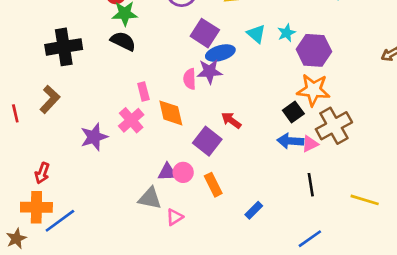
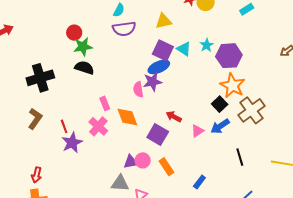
purple square: (205, 33) -> (163, 50), moved
orange star: (313, 90) -> (232, 85), turned 30
red line: (15, 113) -> (64, 126), moved
blue arrow: (290, 141) -> (220, 126), turned -30
pink triangle: (310, 144) -> (198, 131), moved

